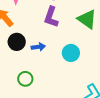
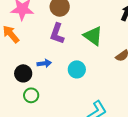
black circle: (17, 42) -> (23, 73), moved

